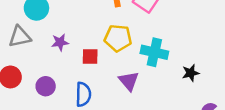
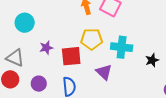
gray triangle: (20, 37) -> (15, 58), moved, turned 42
red square: (90, 57) -> (71, 56), size x1.5

